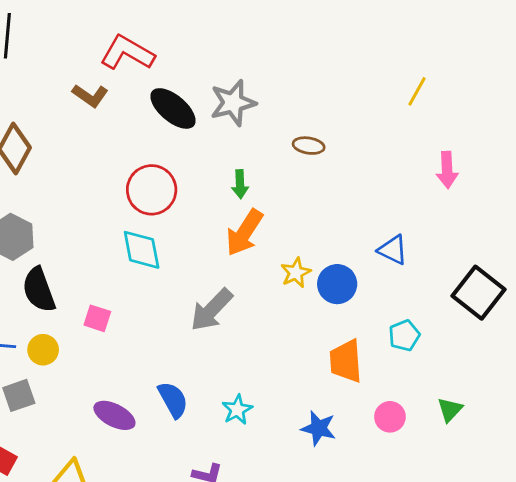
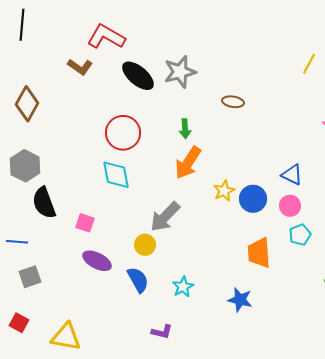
yellow circle: (43, 350) -> (145, 245), moved
purple ellipse: (114, 415) -> (97, 261), moved
pink circle: (390, 417) -> (290, 206), moved

